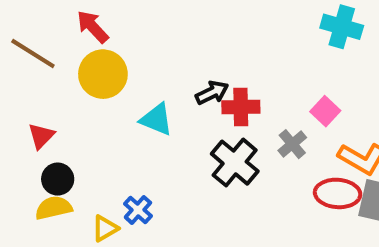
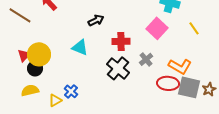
yellow circle: (103, 74) -> (39, 54), moved
black arrow: (212, 93) -> (96, 20), moved
pink square: (325, 111) -> (157, 28), moved, size x1.5
black circle: (58, 179) -> (35, 68), moved

